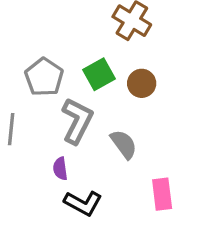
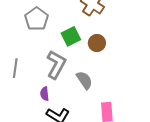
gray pentagon: (44, 77) -> (37, 19), moved

